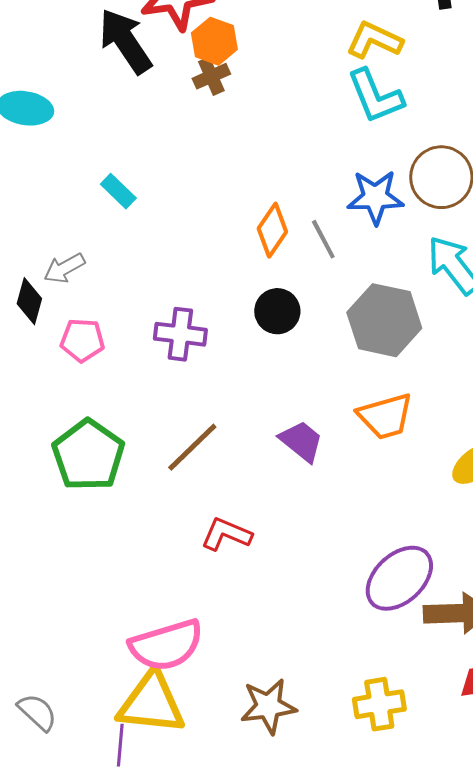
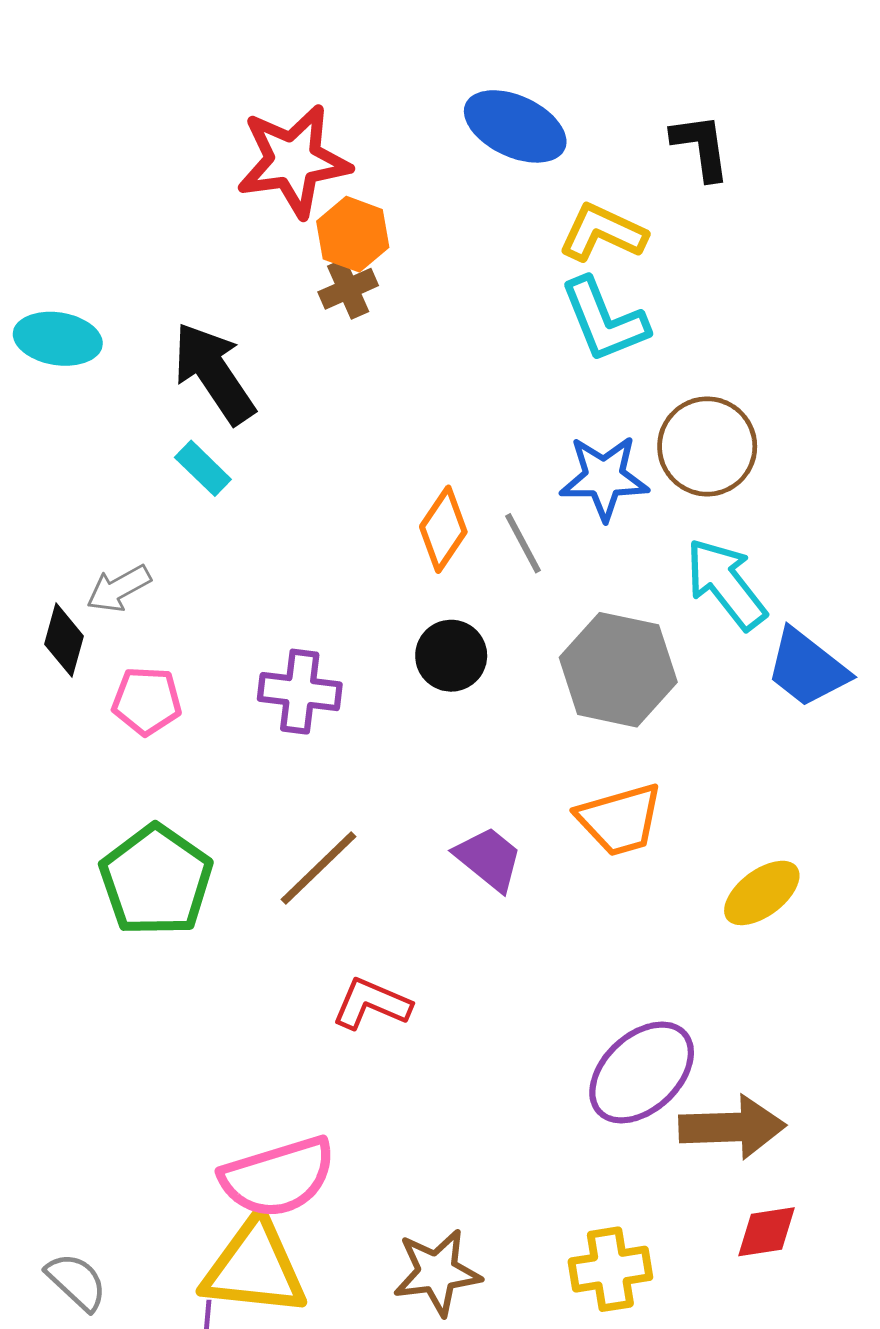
black arrow: (125, 41) -> (214, 373), moved

